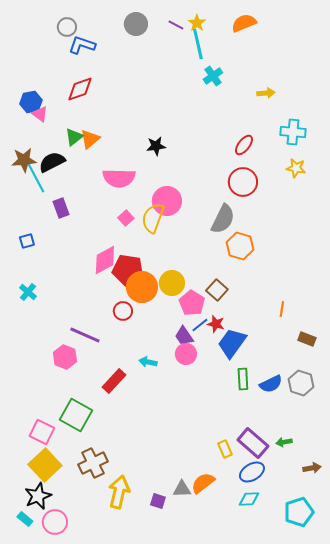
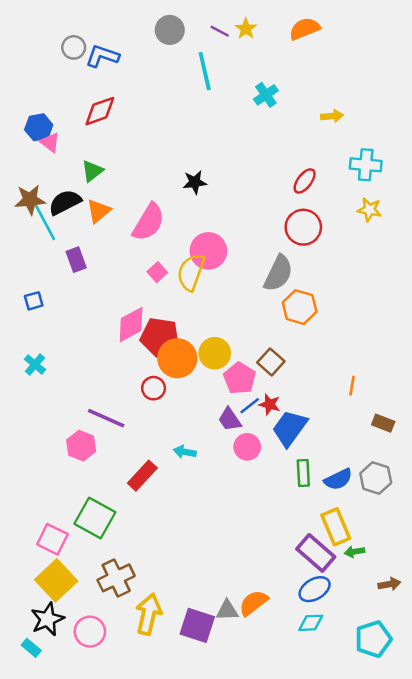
gray circle: (67, 27) -> (74, 47), moved
cyan line: (198, 44) -> (205, 71), moved
orange triangle: (90, 139) -> (99, 211), moved
pink semicircle: (119, 178) -> (149, 222), turned -60
pink circle: (186, 354) -> (247, 447), moved
yellow rectangle: (225, 449) -> (336, 527), moved, size x1.6
purple square: (158, 501) -> (197, 625), size x1.8
pink circle: (55, 522) -> (90, 632), moved

